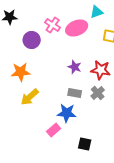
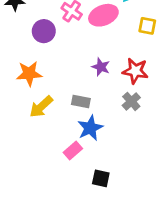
gray rectangle: (75, 93) -> (81, 101), moved
blue star: (67, 113) -> (90, 128), turned -30
black square: (85, 144) -> (101, 178), moved

